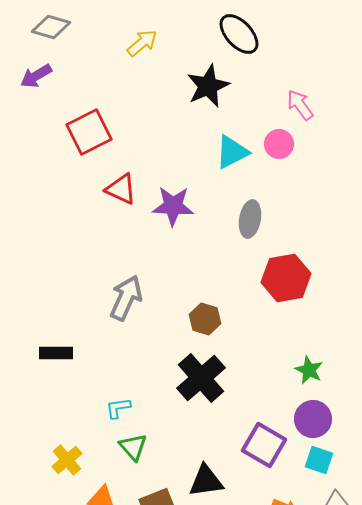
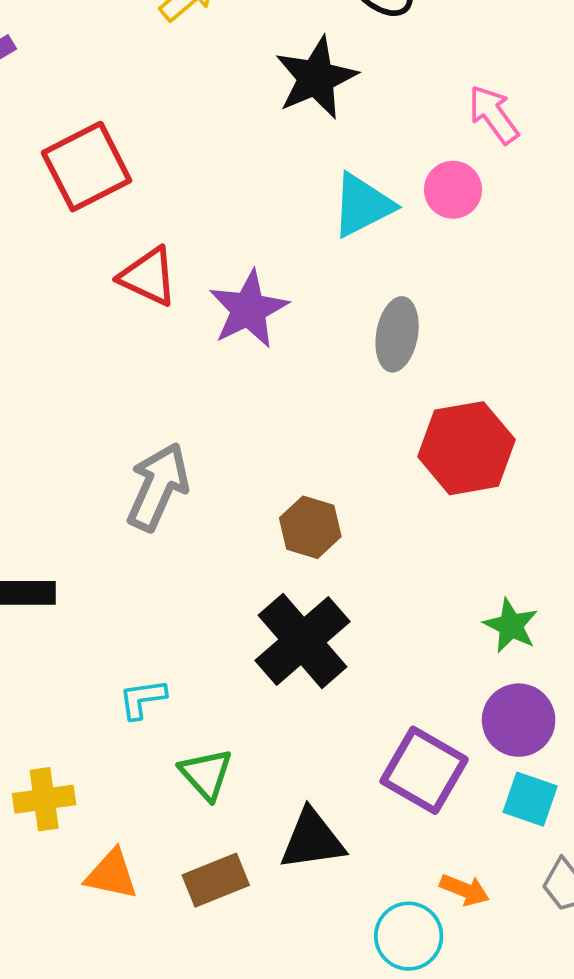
purple star: (173, 206) -> (249, 309), turned -30
green triangle: (133, 447) -> (206, 774), moved
yellow cross: (67, 460) -> (44, 799), turned 32

